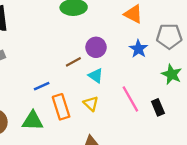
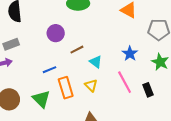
purple circle: (96, 47) -> (56, 33), moved
blue star: (138, 49) -> (130, 54), moved
green triangle: (33, 121) -> (41, 99), turned 42

